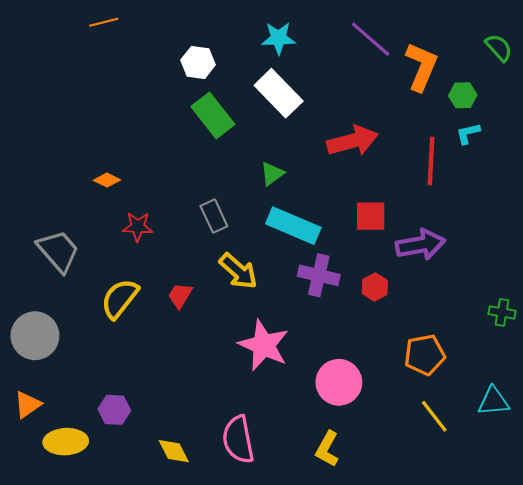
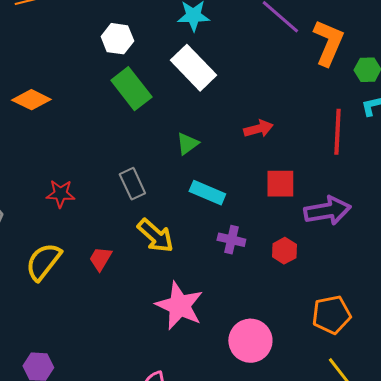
red arrow: (353, 141) -> (258, 129), moved, size x0.6
orange diamond: (107, 180) -> (31, 100), moved, size x1.5
cyan rectangle: (293, 226) -> (207, 193), size x0.7
purple cross: (319, 275) -> (231, 240), size x0.7

